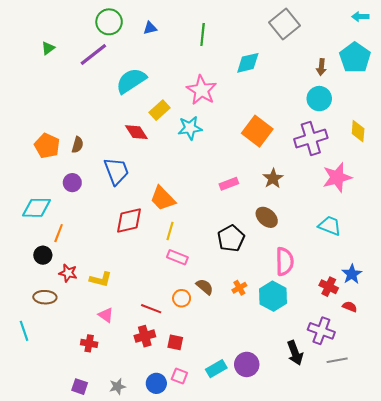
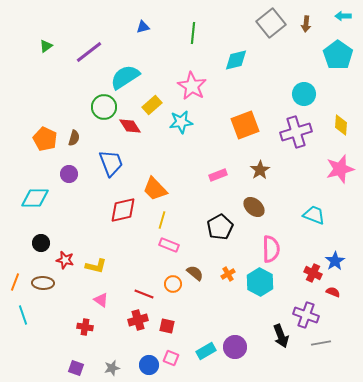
green circle: (109, 22) -> (104, 107), moved
brown arrow: (321, 67) -> (306, 24), moved
orange square: (257, 131) -> (245, 125), turned 32
pink star: (337, 177) -> (340, 169), moved
orange line: (59, 233) -> (15, 282), moved

